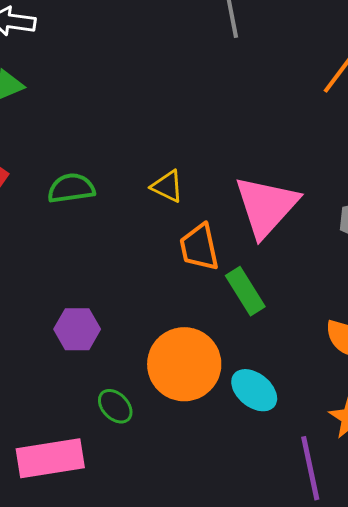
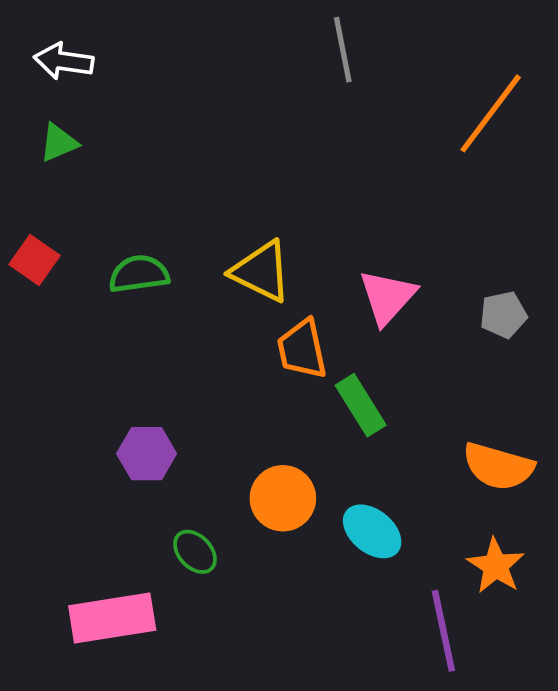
yellow triangle: (167, 186) -> (261, 271), size x1.5
pink triangle: (266, 206) -> (387, 297), size x0.7
orange circle: (184, 364) -> (283, 498), size x0.7

